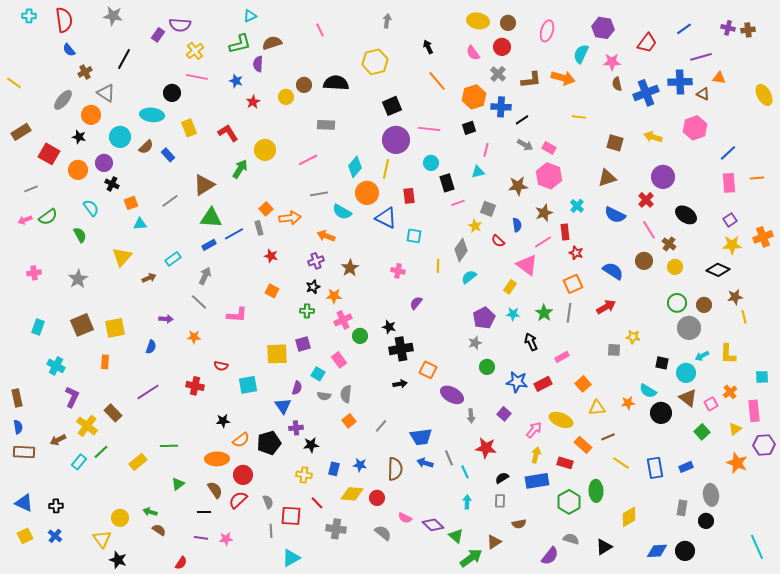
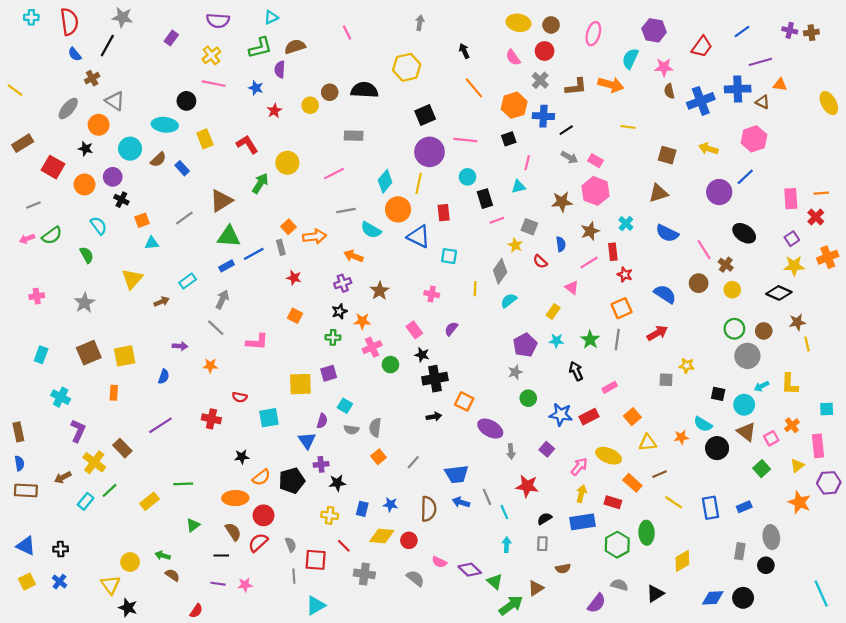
purple semicircle: (180, 25) -> (218, 21), moved
black line: (124, 59) -> (107, 46), moved
blue line: (728, 153) -> (745, 177), moved
red cross: (646, 200) -> (816, 217), moved
pink triangle: (527, 265) -> (572, 288), size x0.6
pink rectangle: (339, 360) -> (414, 330), moved

